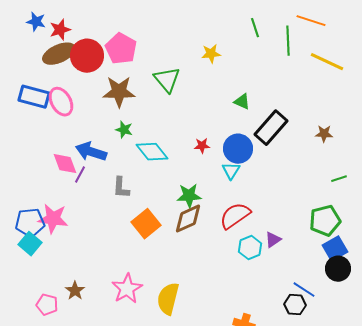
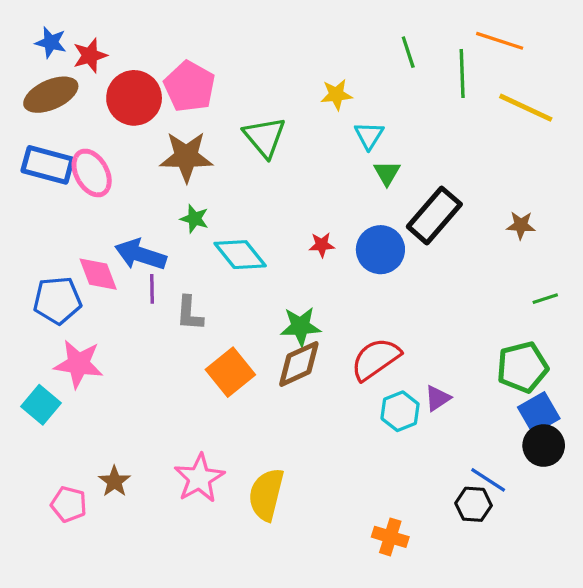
brown ellipse: (59, 54) -> (51, 95), moved
green triangle: (242, 102) -> (387, 173), turned 36
cyan triangle: (231, 171) -> (369, 135), moved
purple line: (80, 175) -> (152, 289), moved, turned -30
blue pentagon: (30, 223) -> (57, 300), moved

